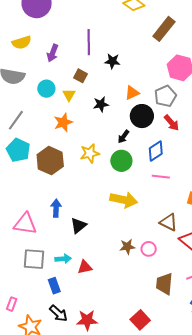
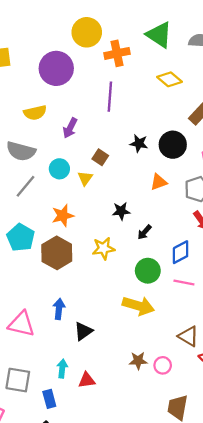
purple line: (89, 42) -> (110, 97), moved
black star: (101, 104) -> (121, 211), moved
black circle: (142, 116) -> (173, 145), moved
gray line: (16, 120) -> (25, 186), moved
orange star: (63, 122) -> (63, 216), moved
green circle: (121, 161) -> (148, 271), moved
gray square: (34, 259) -> (18, 380), moved
cyan arrow: (63, 259) -> (62, 369), turned -84

